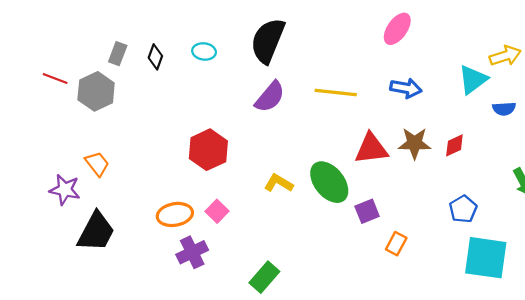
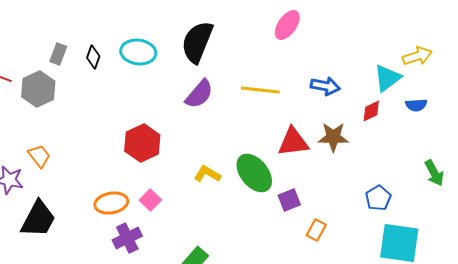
pink ellipse: (397, 29) -> (287, 25), moved
cyan ellipse: (204, 51) -> (138, 52), size x1.6
red diamond: (454, 145) -> (371, 111), moved

